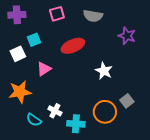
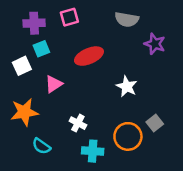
purple cross: (17, 15) -> (34, 23), moved
gray semicircle: (93, 16) -> (127, 19), moved
white cross: (55, 111) -> (78, 123), moved

